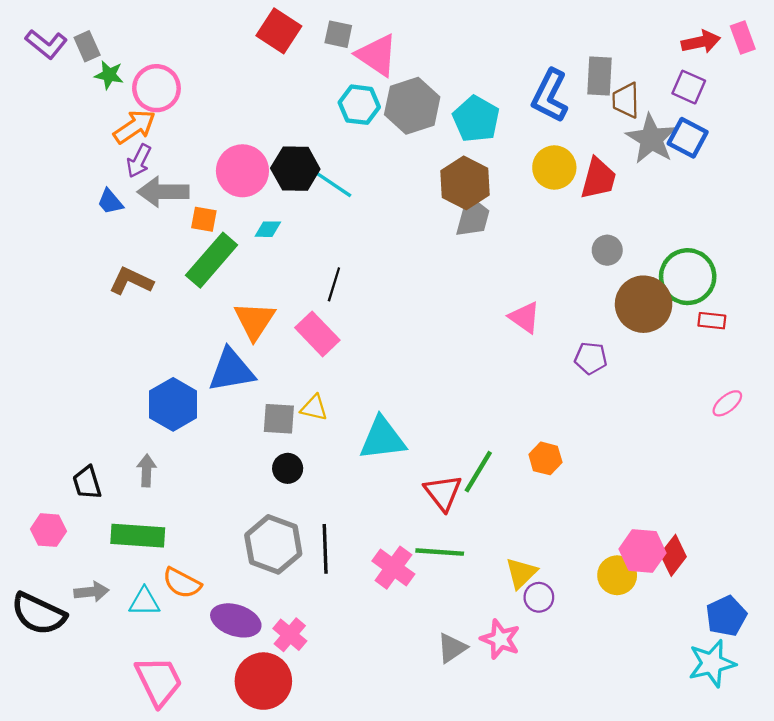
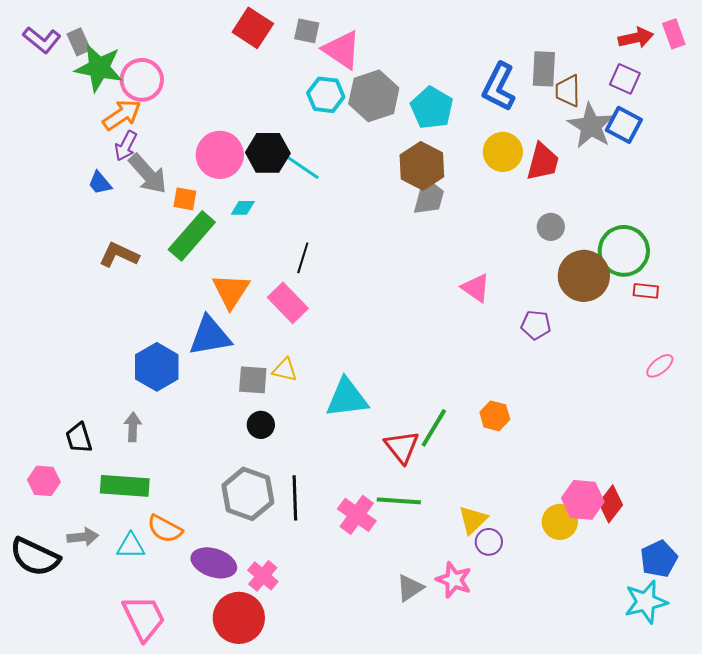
green star: (109, 75) -> (99, 68), size x1.8
gray arrow: (163, 192) -> (148, 174), turned -132

